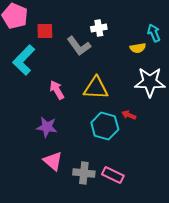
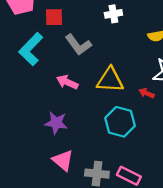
gray L-shape: (79, 46) -> (78, 45), moved
pink arrow: (57, 90) -> (67, 82), turned -36
red arrow: (129, 115) -> (147, 93), moved

